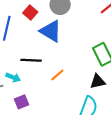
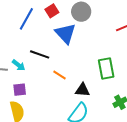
orange line: (57, 75) -> (60, 75), turned 56
black triangle: (98, 82) -> (82, 90), moved

